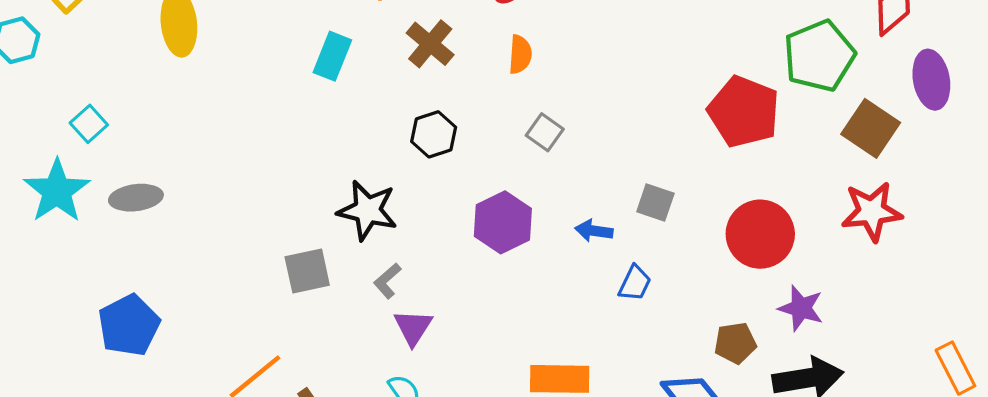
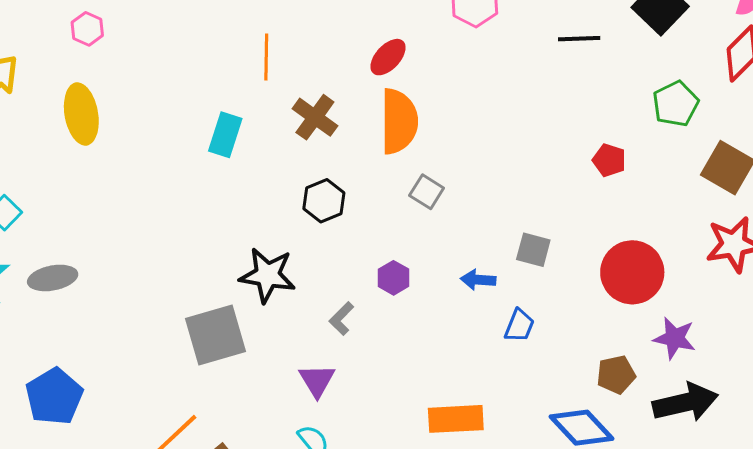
orange semicircle: (520, 54) -> (399, 121), size x1.8
green pentagon: (819, 56) -> (676, 104), size x0.7
red pentagon: (744, 112) -> (609, 160), size x0.5
purple hexagon: (503, 222) -> (393, 278), size x0.6
gray square: (307, 271) -> (216, 335), size x1.4
gray L-shape: (387, 281) -> (342, 319), moved

